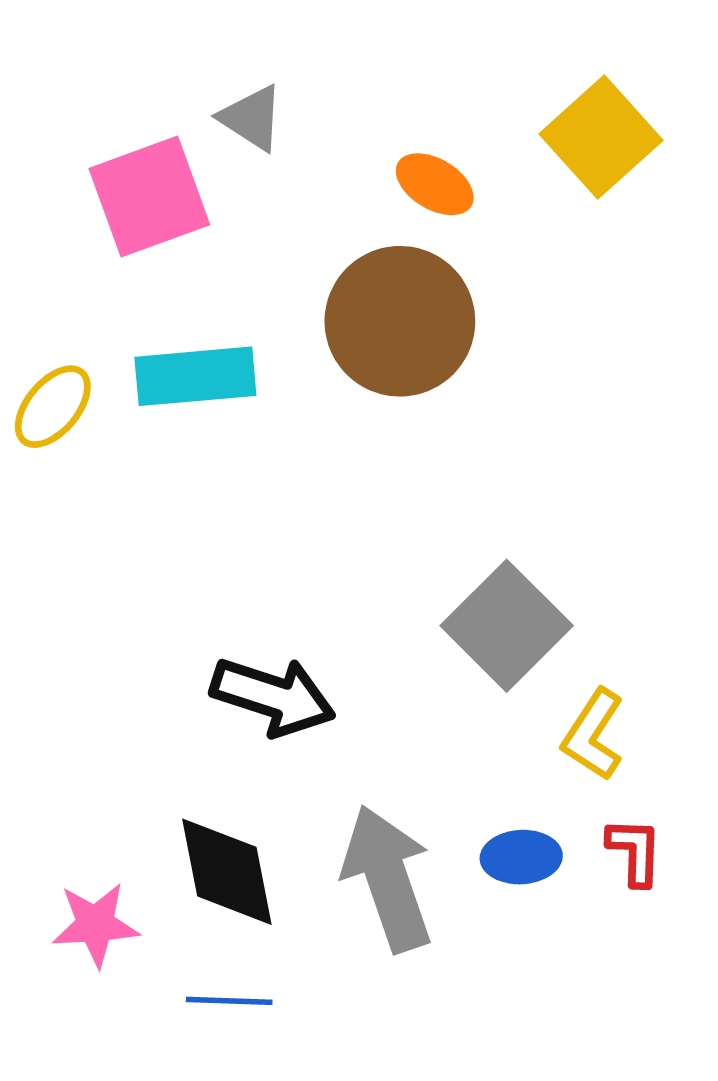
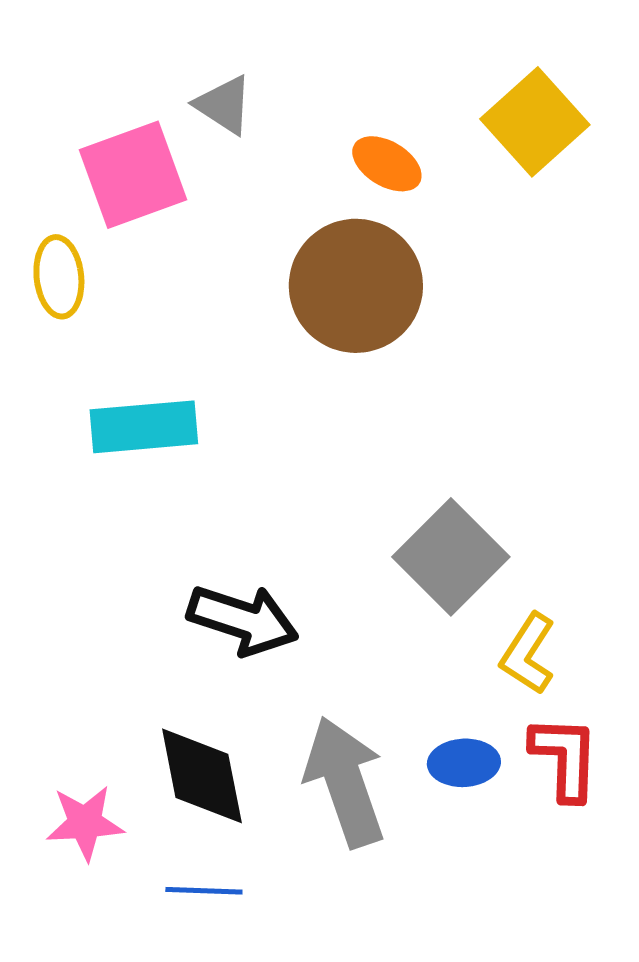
cyan rectangle: (195, 376) -> (144, 427), moved
yellow ellipse: (53, 407) -> (59, 277), moved, turned -46
red L-shape: (635, 851) -> (565, 758), size x1.4

